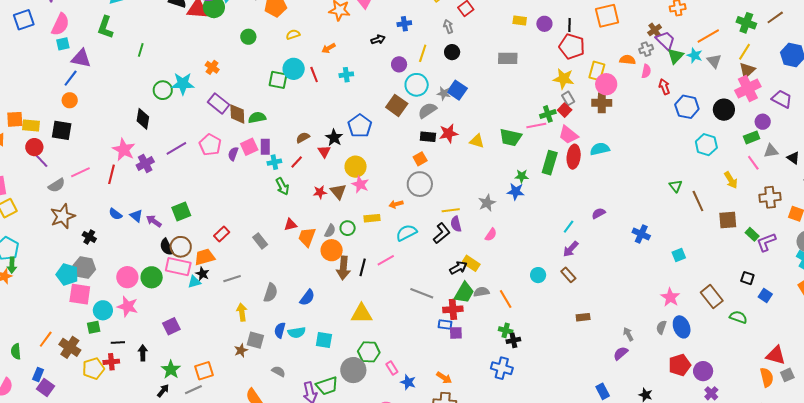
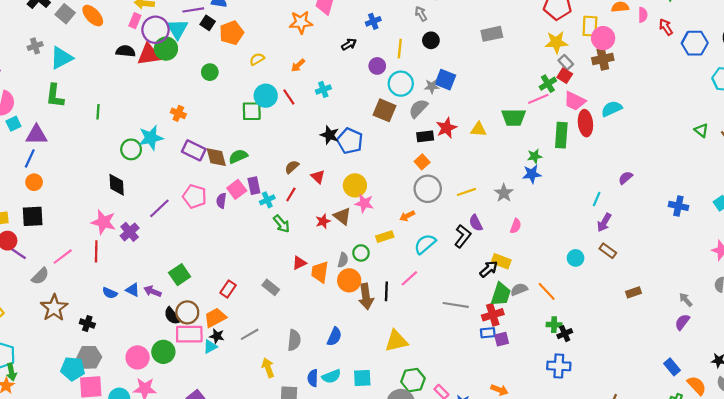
black star: (334, 138) -> (330, 135), moved
yellow line: (451, 210) -> (466, 192), moved
blue cross: (641, 234) -> (678, 206), moved

